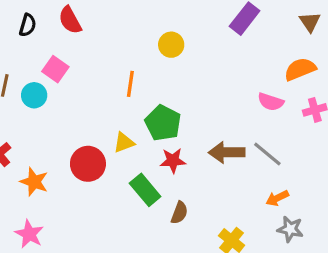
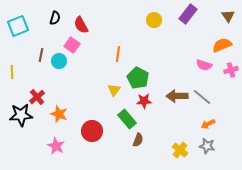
red semicircle: (70, 20) -> (81, 25), moved
yellow circle: (171, 45) -> (154, 20), moved
yellow triangle: (124, 143) -> (114, 90), turned -32
red circle: (88, 164) -> (92, 131), moved
brown semicircle: (179, 213) -> (138, 140), moved
gray star: (290, 229) -> (207, 146), moved

